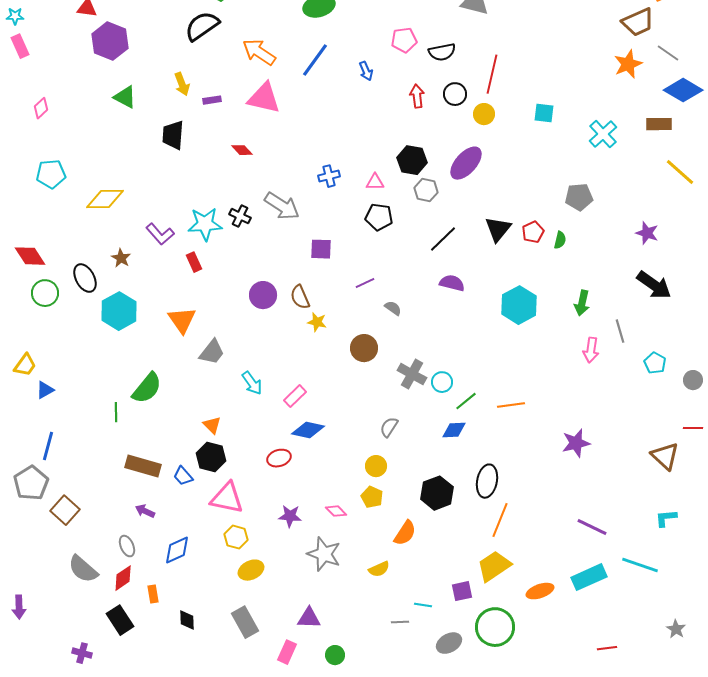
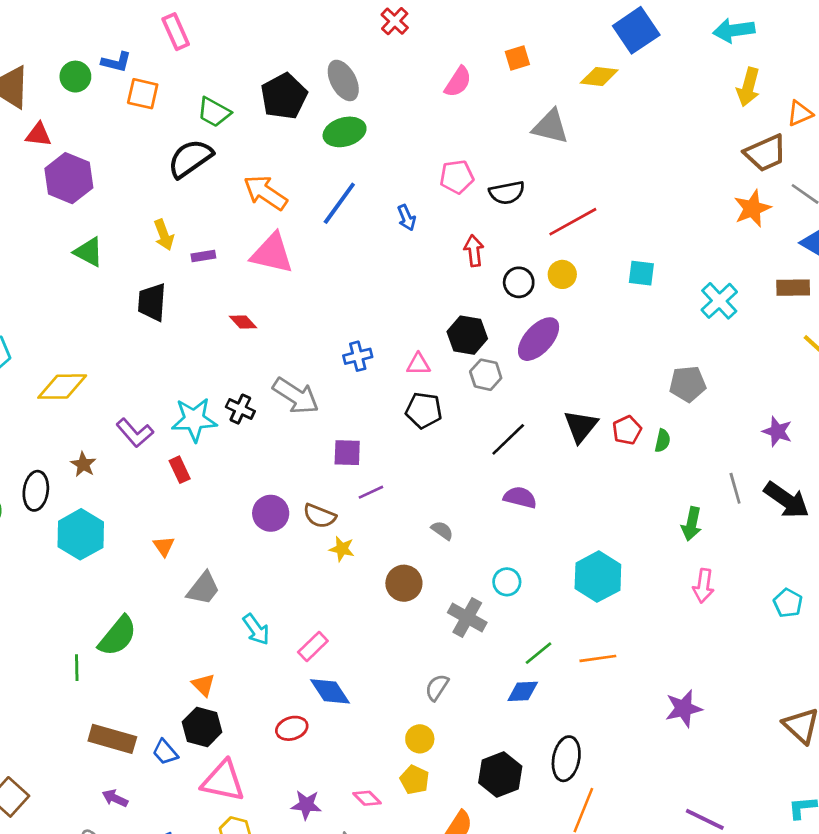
red line: (492, 74) -> (573, 222), turned 48
black circle: (455, 94) -> (519, 282), moved
black ellipse: (85, 278) -> (36, 491), turned 36
purple line: (365, 283) -> (371, 492), moved
brown semicircle: (300, 297) -> (319, 516), turned -45
cyan hexagon: (519, 305) -> (598, 577), moved
orange triangle: (182, 320) -> (164, 546), size x0.6
gray line: (620, 331) -> (735, 488), moved
cyan circle: (442, 382) -> (507, 582), moved
blue diamond: (308, 430) -> (330, 691), turned 44

